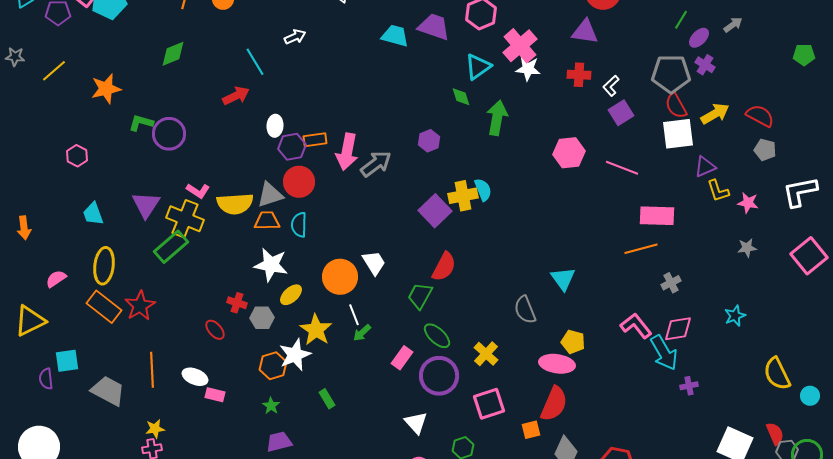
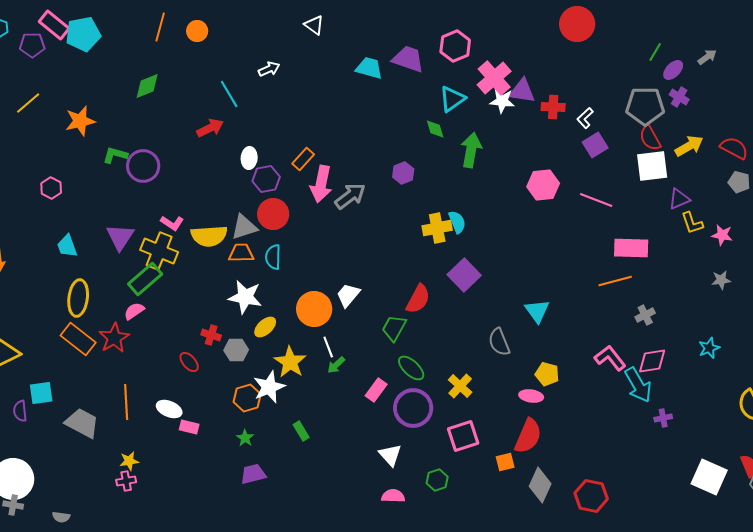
purple triangle: (585, 32) -> (522, 91), moved
orange rectangle: (315, 140) -> (303, 159), moved, turned -40
purple square: (435, 211) -> (464, 275), moved
white trapezoid: (374, 263) -> (348, 295), turned -108
pink semicircle: (56, 279) -> (134, 311), moved
pink ellipse: (557, 364) -> (531, 396), size x0.7

